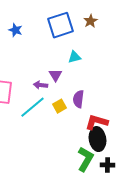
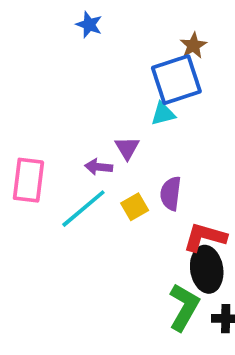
blue square: (60, 25) -> (176, 80), moved
blue star: (15, 30) -> (89, 25), moved

